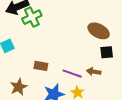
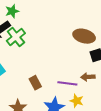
brown rectangle: (41, 66) -> (35, 83), turned 64

